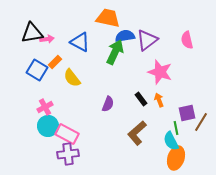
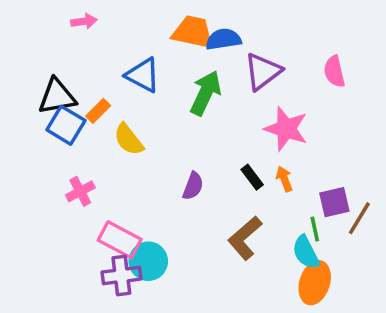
black triangle: (32, 33) -> (57, 97), moved
blue semicircle: (125, 36) -> (223, 39), moved
pink arrow: (47, 39) -> (84, 21), moved
cyan circle: (48, 126) -> (148, 261), moved

